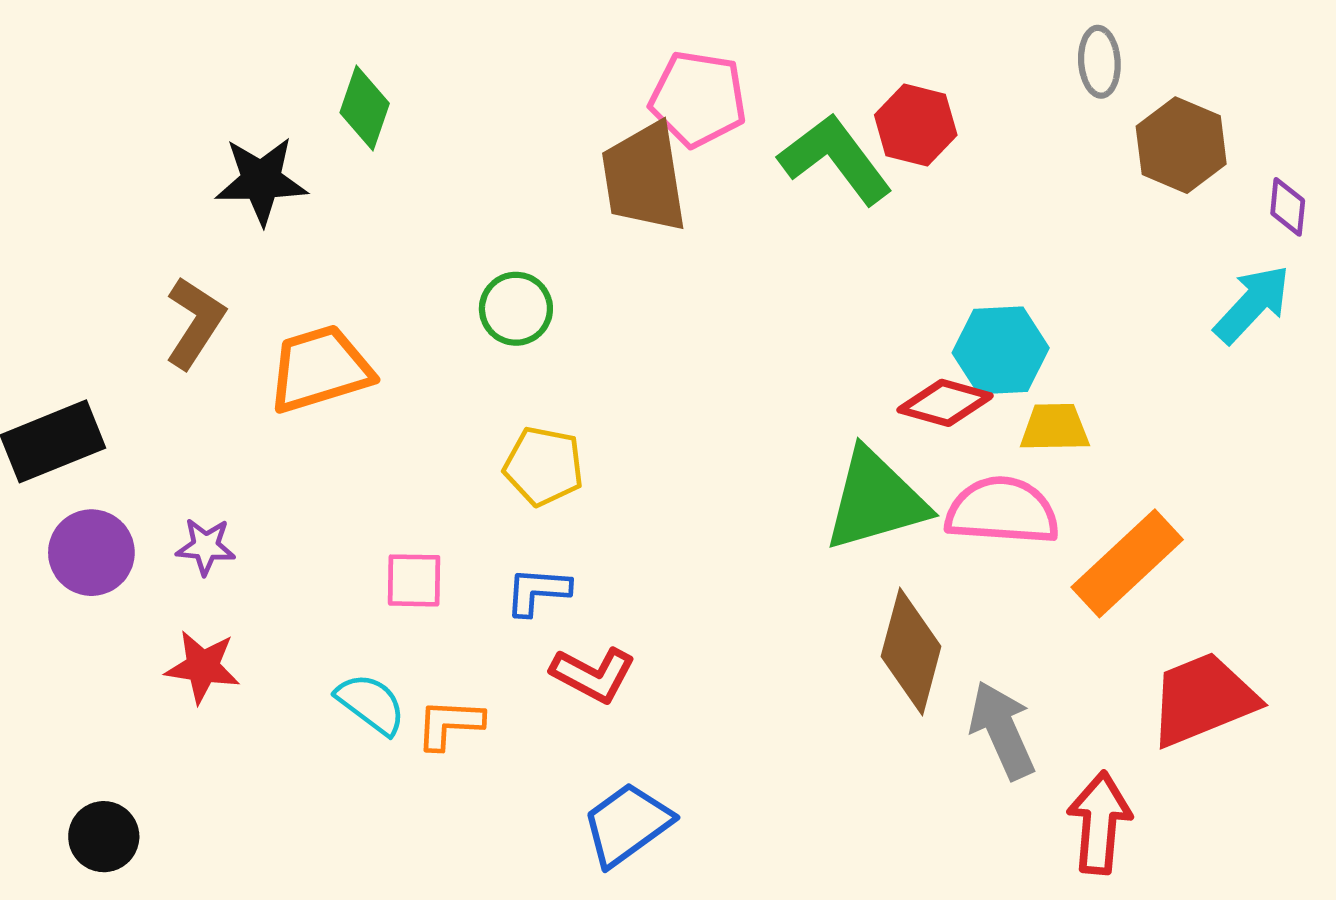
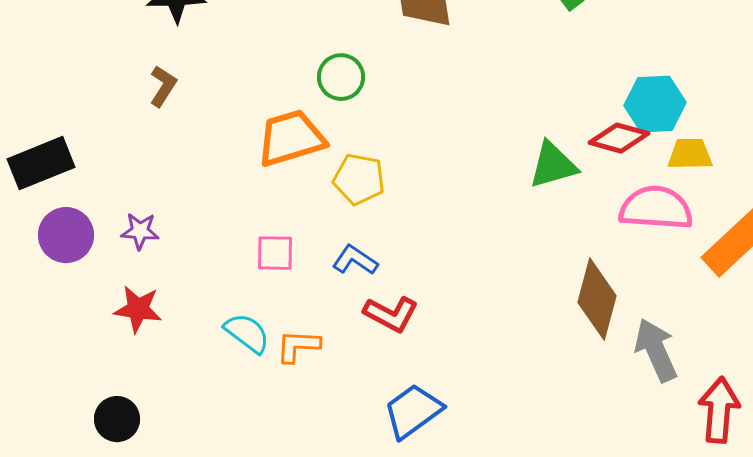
brown L-shape: (195, 323) -> (163, 86), moved, size x0.7
orange trapezoid: (320, 369) -> (291, 138), moved
green triangle: (876, 500) -> (553, 165), moved, size x0.7
blue L-shape: (538, 591) -> (355, 260), turned 30
black circle: (104, 837) -> (117, 419), moved

